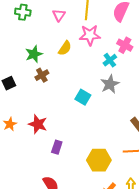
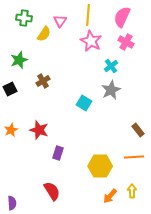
pink star: (90, 35) -> (91, 41), turned 30
pink cross: (125, 45) -> (126, 42), moved
yellow semicircle: (65, 48) -> (44, 34), moved
green star: (34, 54) -> (19, 60), moved

